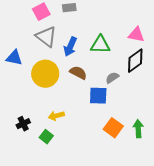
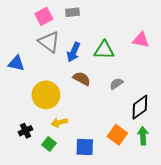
black diamond: (135, 61) -> (140, 107), moved
yellow circle: (45, 74) -> (46, 95), moved
blue square: (98, 96) -> (85, 147), moved

